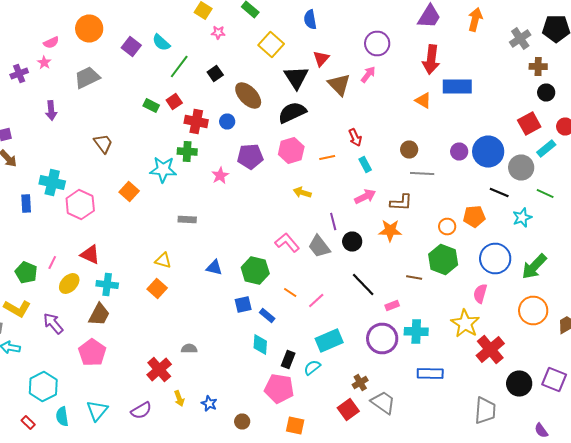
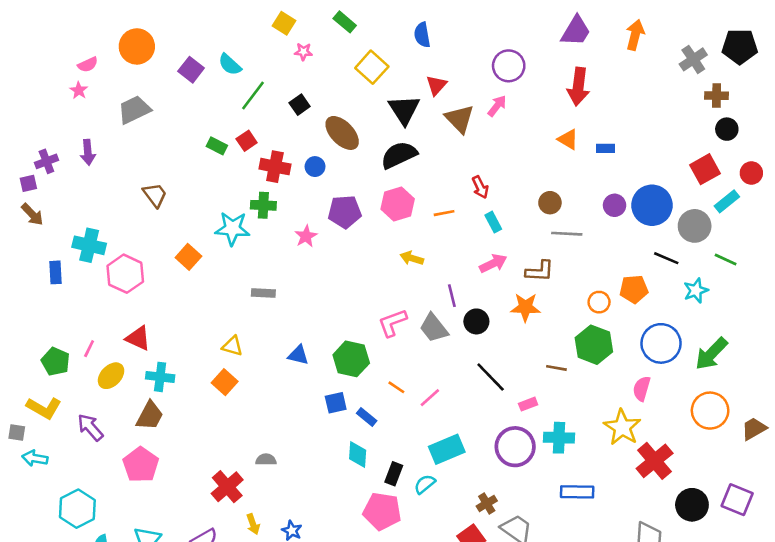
purple cross: (19, 74) -> (46, 161), moved
blue rectangle: (457, 86) -> (605, 148), moved, size x0.5
pink L-shape: (287, 242) -> (392, 323), turned -70

